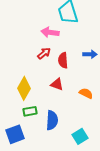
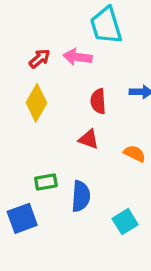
red arrow: (44, 53) -> (40, 59), moved
yellow diamond: (24, 88) -> (36, 103), moved

